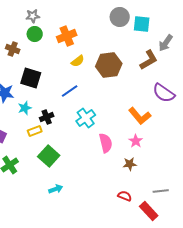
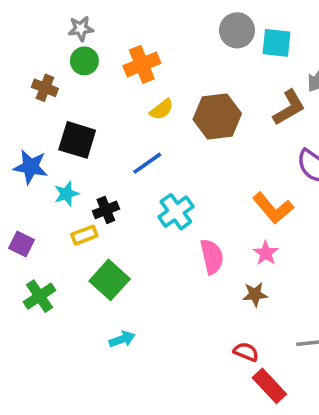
red rectangle: (149, 211) -> (269, 386), moved

